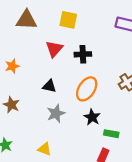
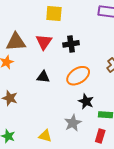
brown triangle: (26, 20) -> (16, 42), moved
orange ellipse: (87, 89) -> (78, 76), turned 30
gray star: (56, 113) -> (73, 123), moved

